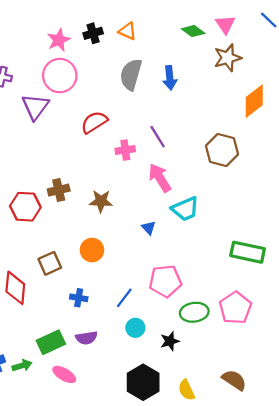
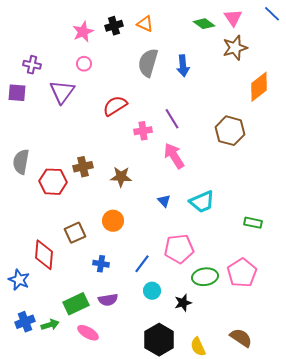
pink circle: (60, 76) -> (84, 64), size x0.5
cyan trapezoid: (185, 209) -> (202, 202), moved
green rectangle: (248, 252) -> (253, 223), size x0.6

